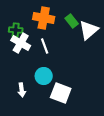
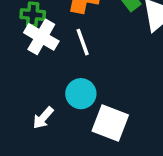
white arrow: (22, 90) -> (43, 118), turned 48

